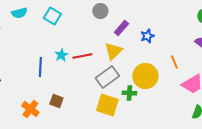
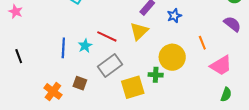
cyan star: (61, 55) -> (85, 46), moved
red line: (82, 56) -> (107, 36), turned 36
gray rectangle: (107, 77) -> (110, 65), moved
yellow square: (107, 105) -> (133, 87), turned -35

